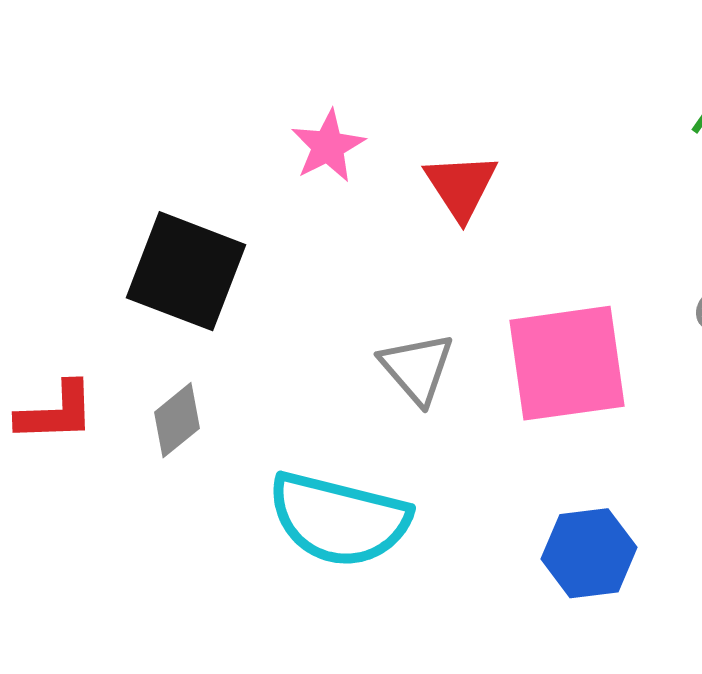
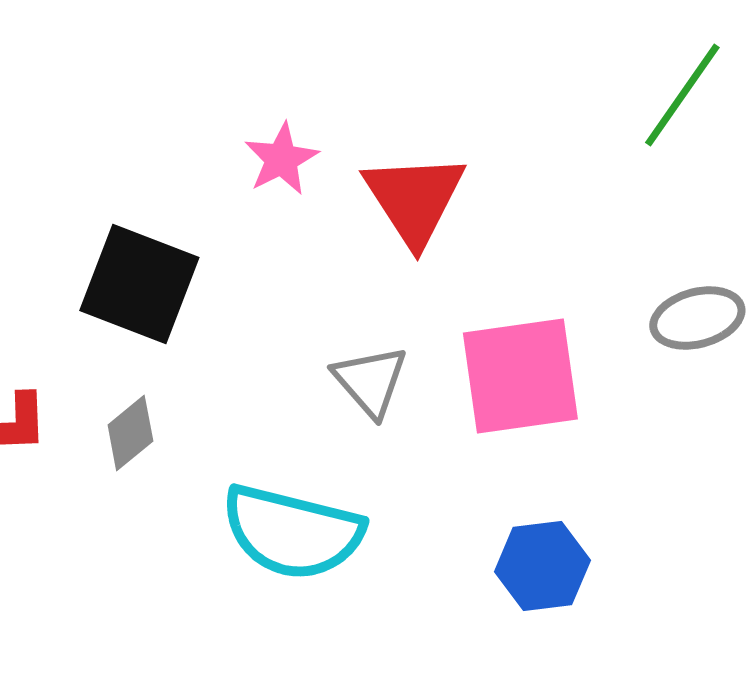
red triangle: (461, 186) -> (414, 199), size x1.4

